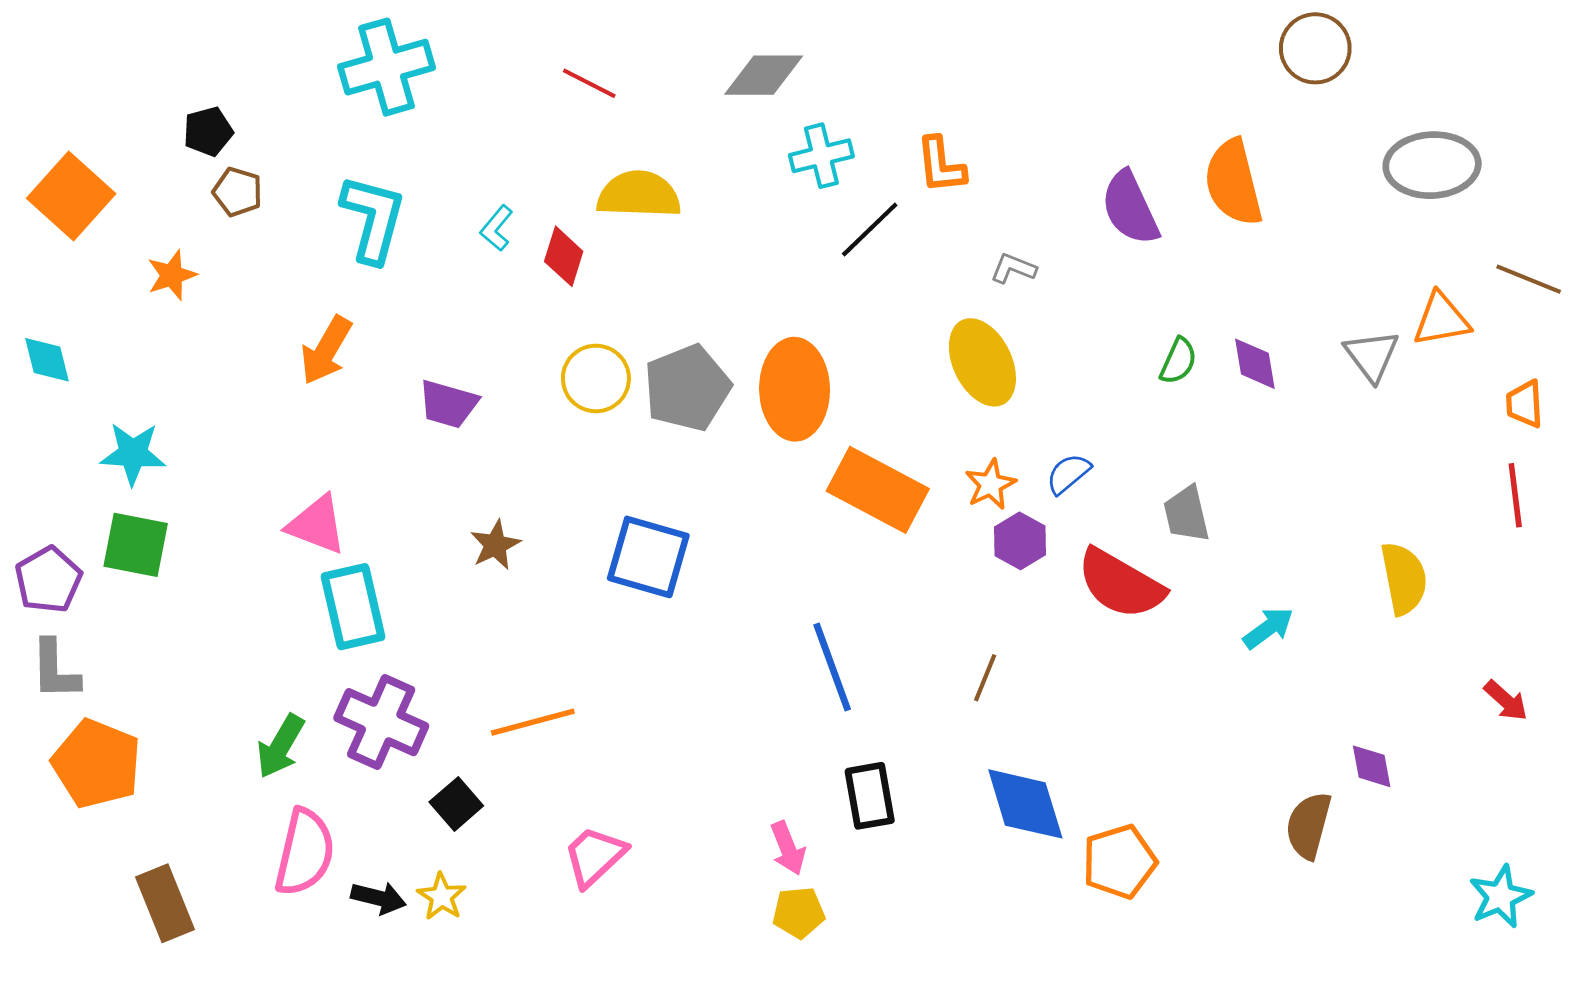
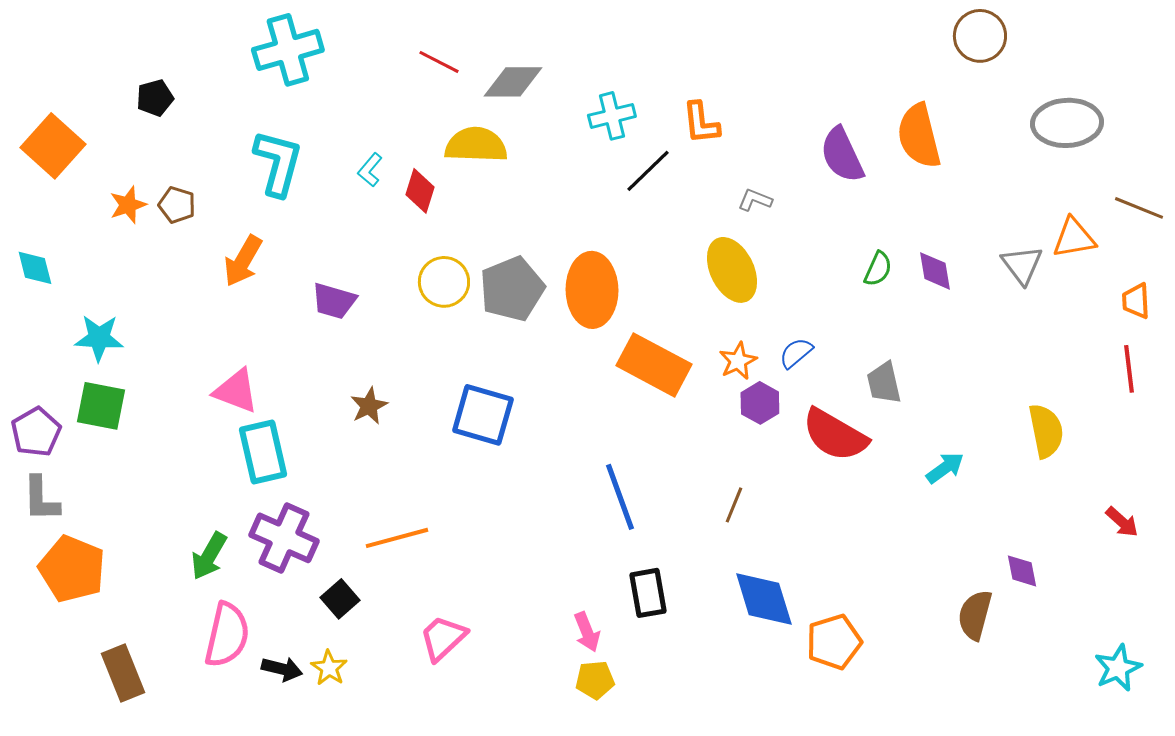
gray diamond: (764, 75) -> (513, 82), moved
brown pentagon: (238, 192) -> (177, 205), moved

